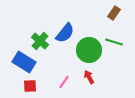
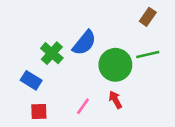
green line: (114, 42) -> (148, 54), turned -30
blue rectangle: (24, 62) -> (31, 80), size x0.7

